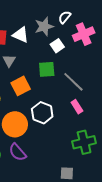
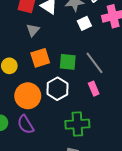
green square: (47, 69) -> (68, 62), moved
green cross: (84, 142) -> (77, 124), moved

